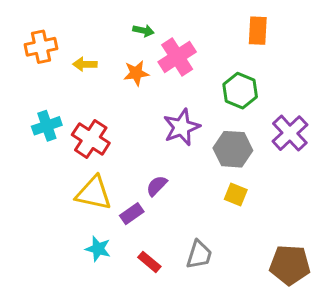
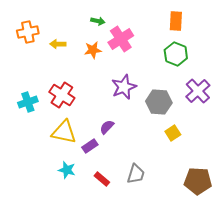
green hexagon: (240, 91) -> (176, 54), moved
cyan cross: (47, 126) -> (28, 102), moved
yellow square: (236, 195) -> (173, 133), moved, turned 35

